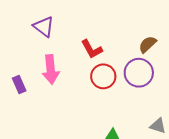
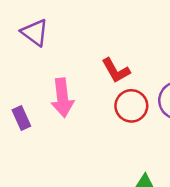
purple triangle: (44, 27) -> (35, 32), moved

